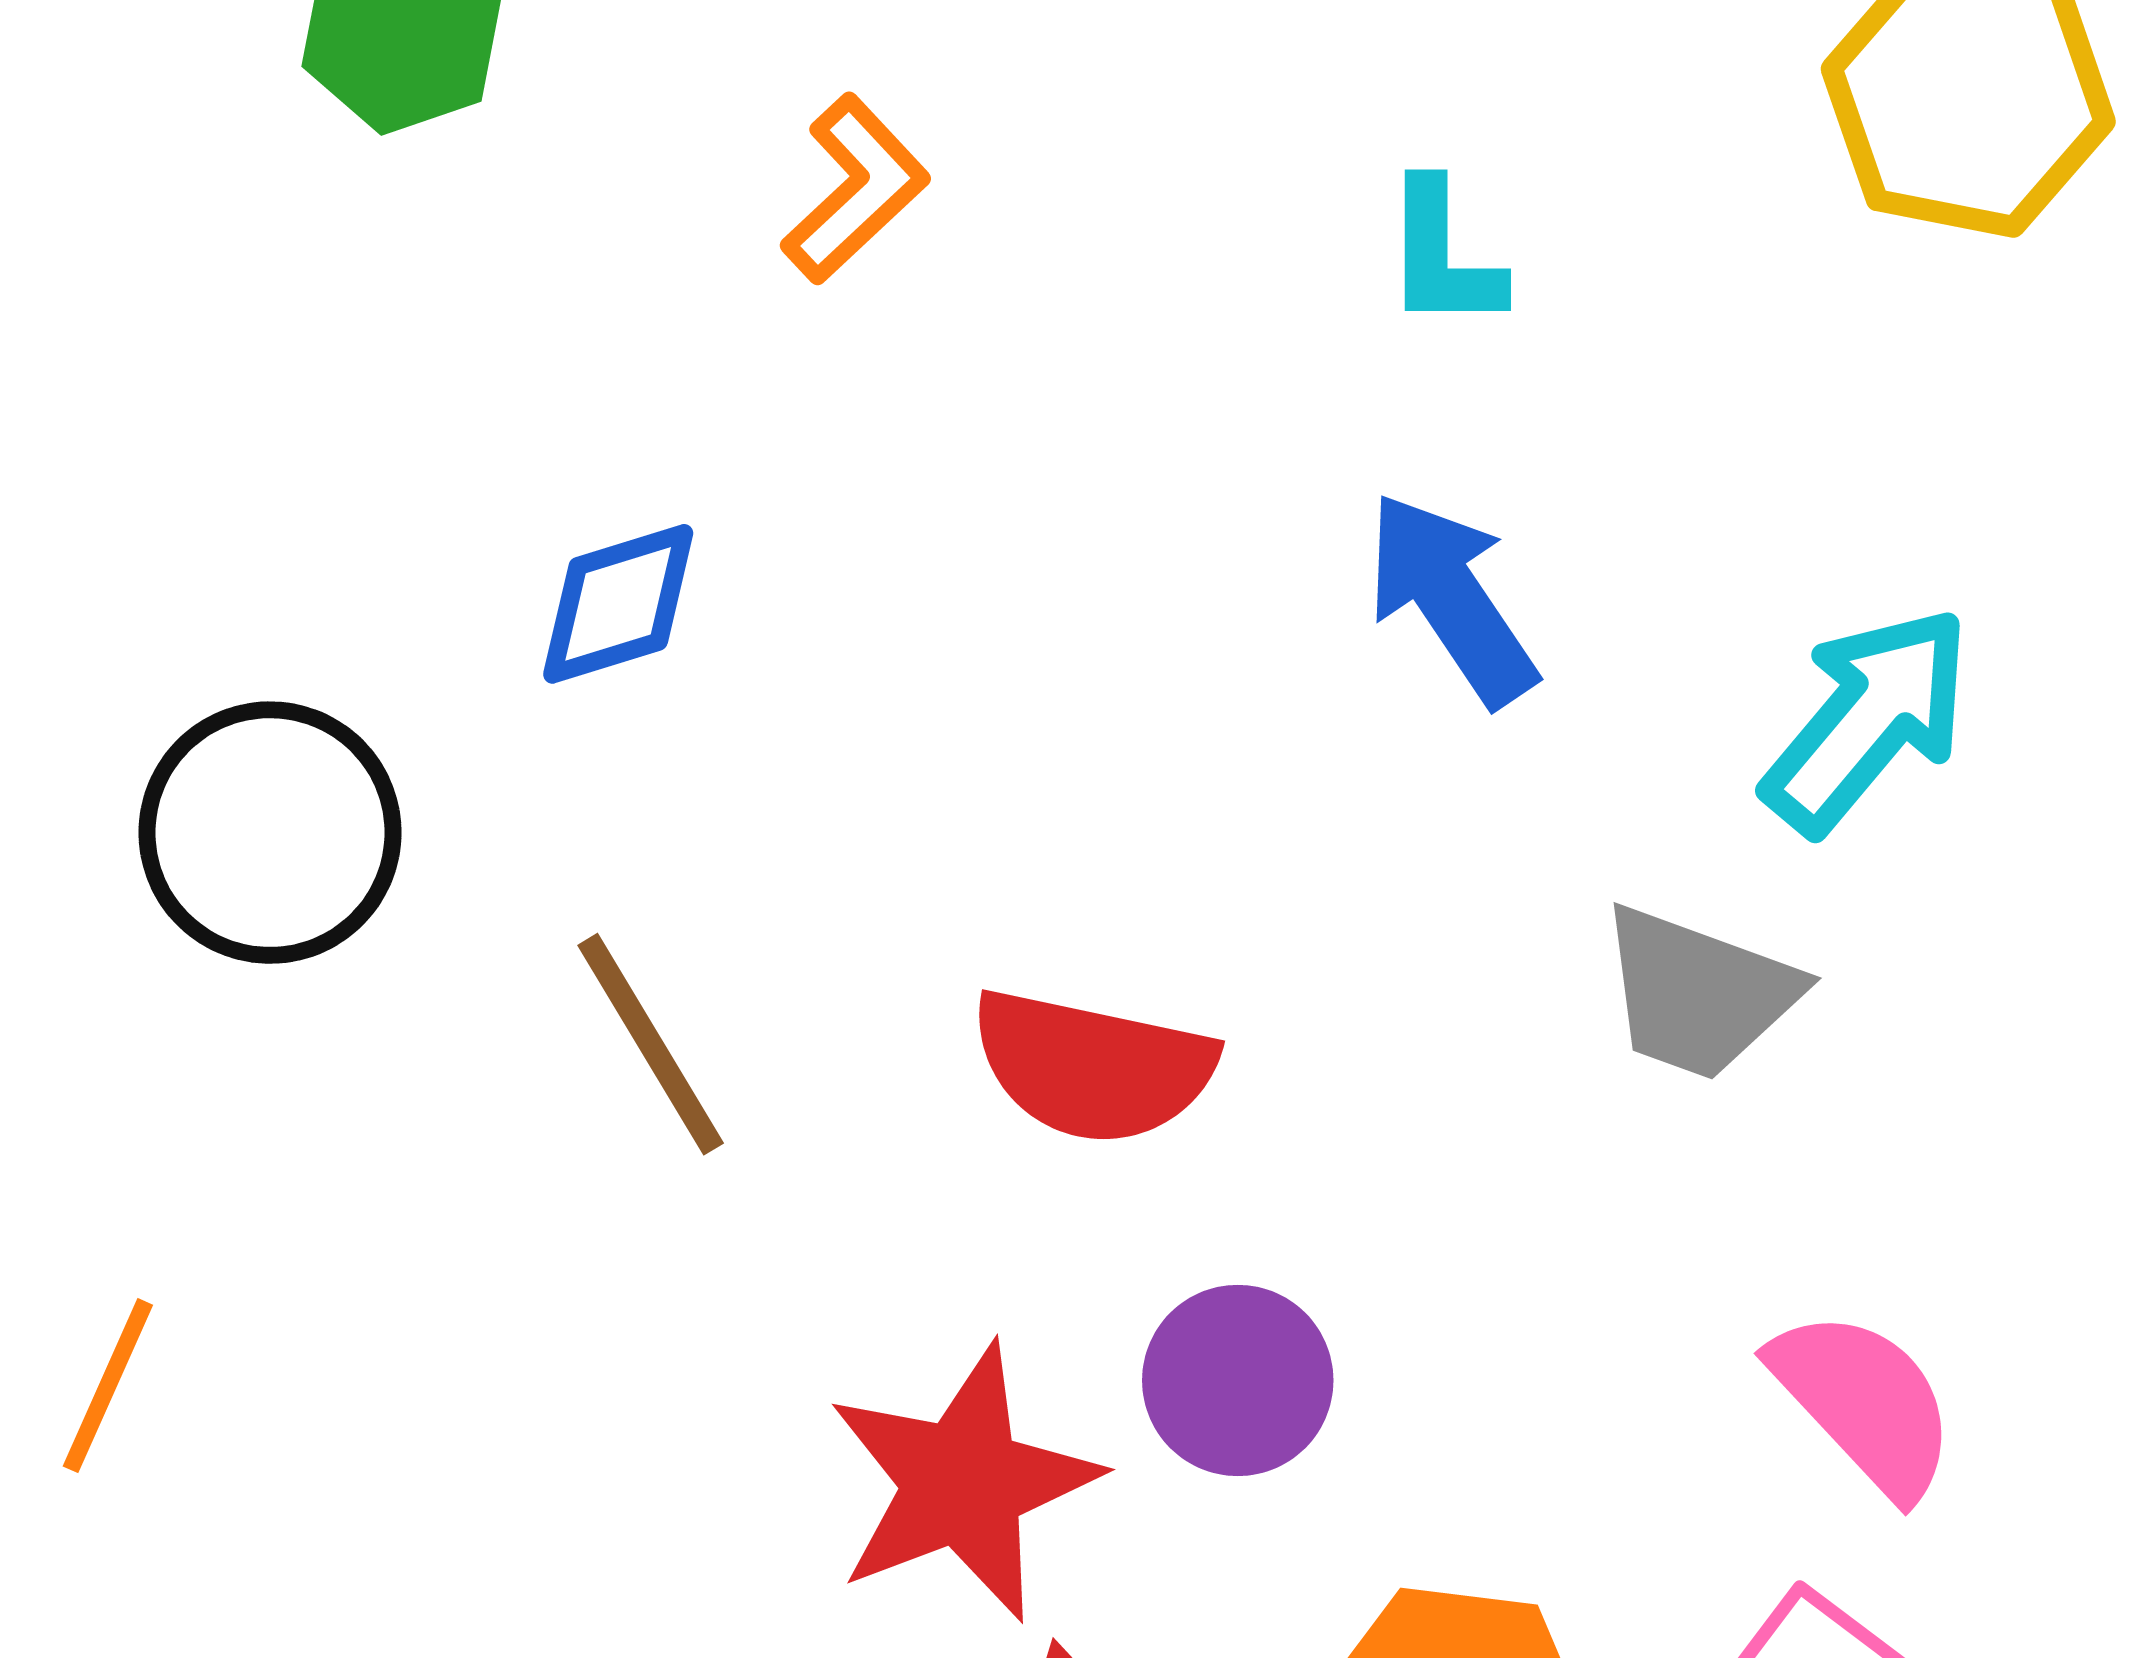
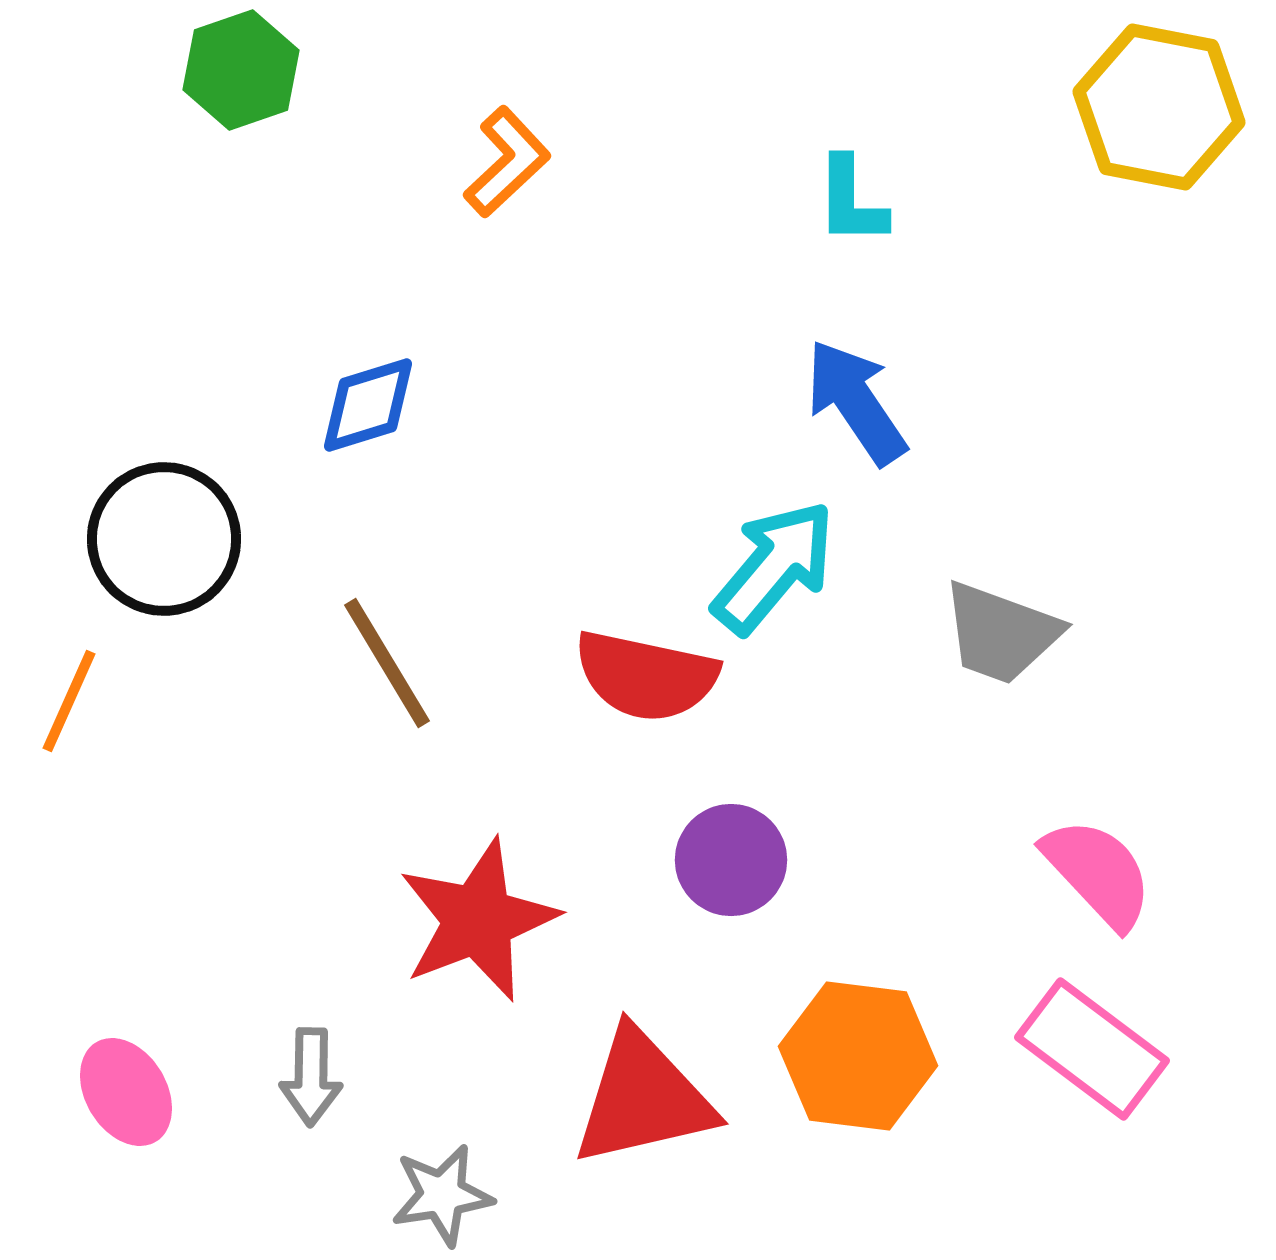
cyan arrow: (1868, 720) -> (774, 567), moved
orange line: (108, 1386) -> (69, 701), moved
red star: (963, 1483) -> (478, 920), moved

